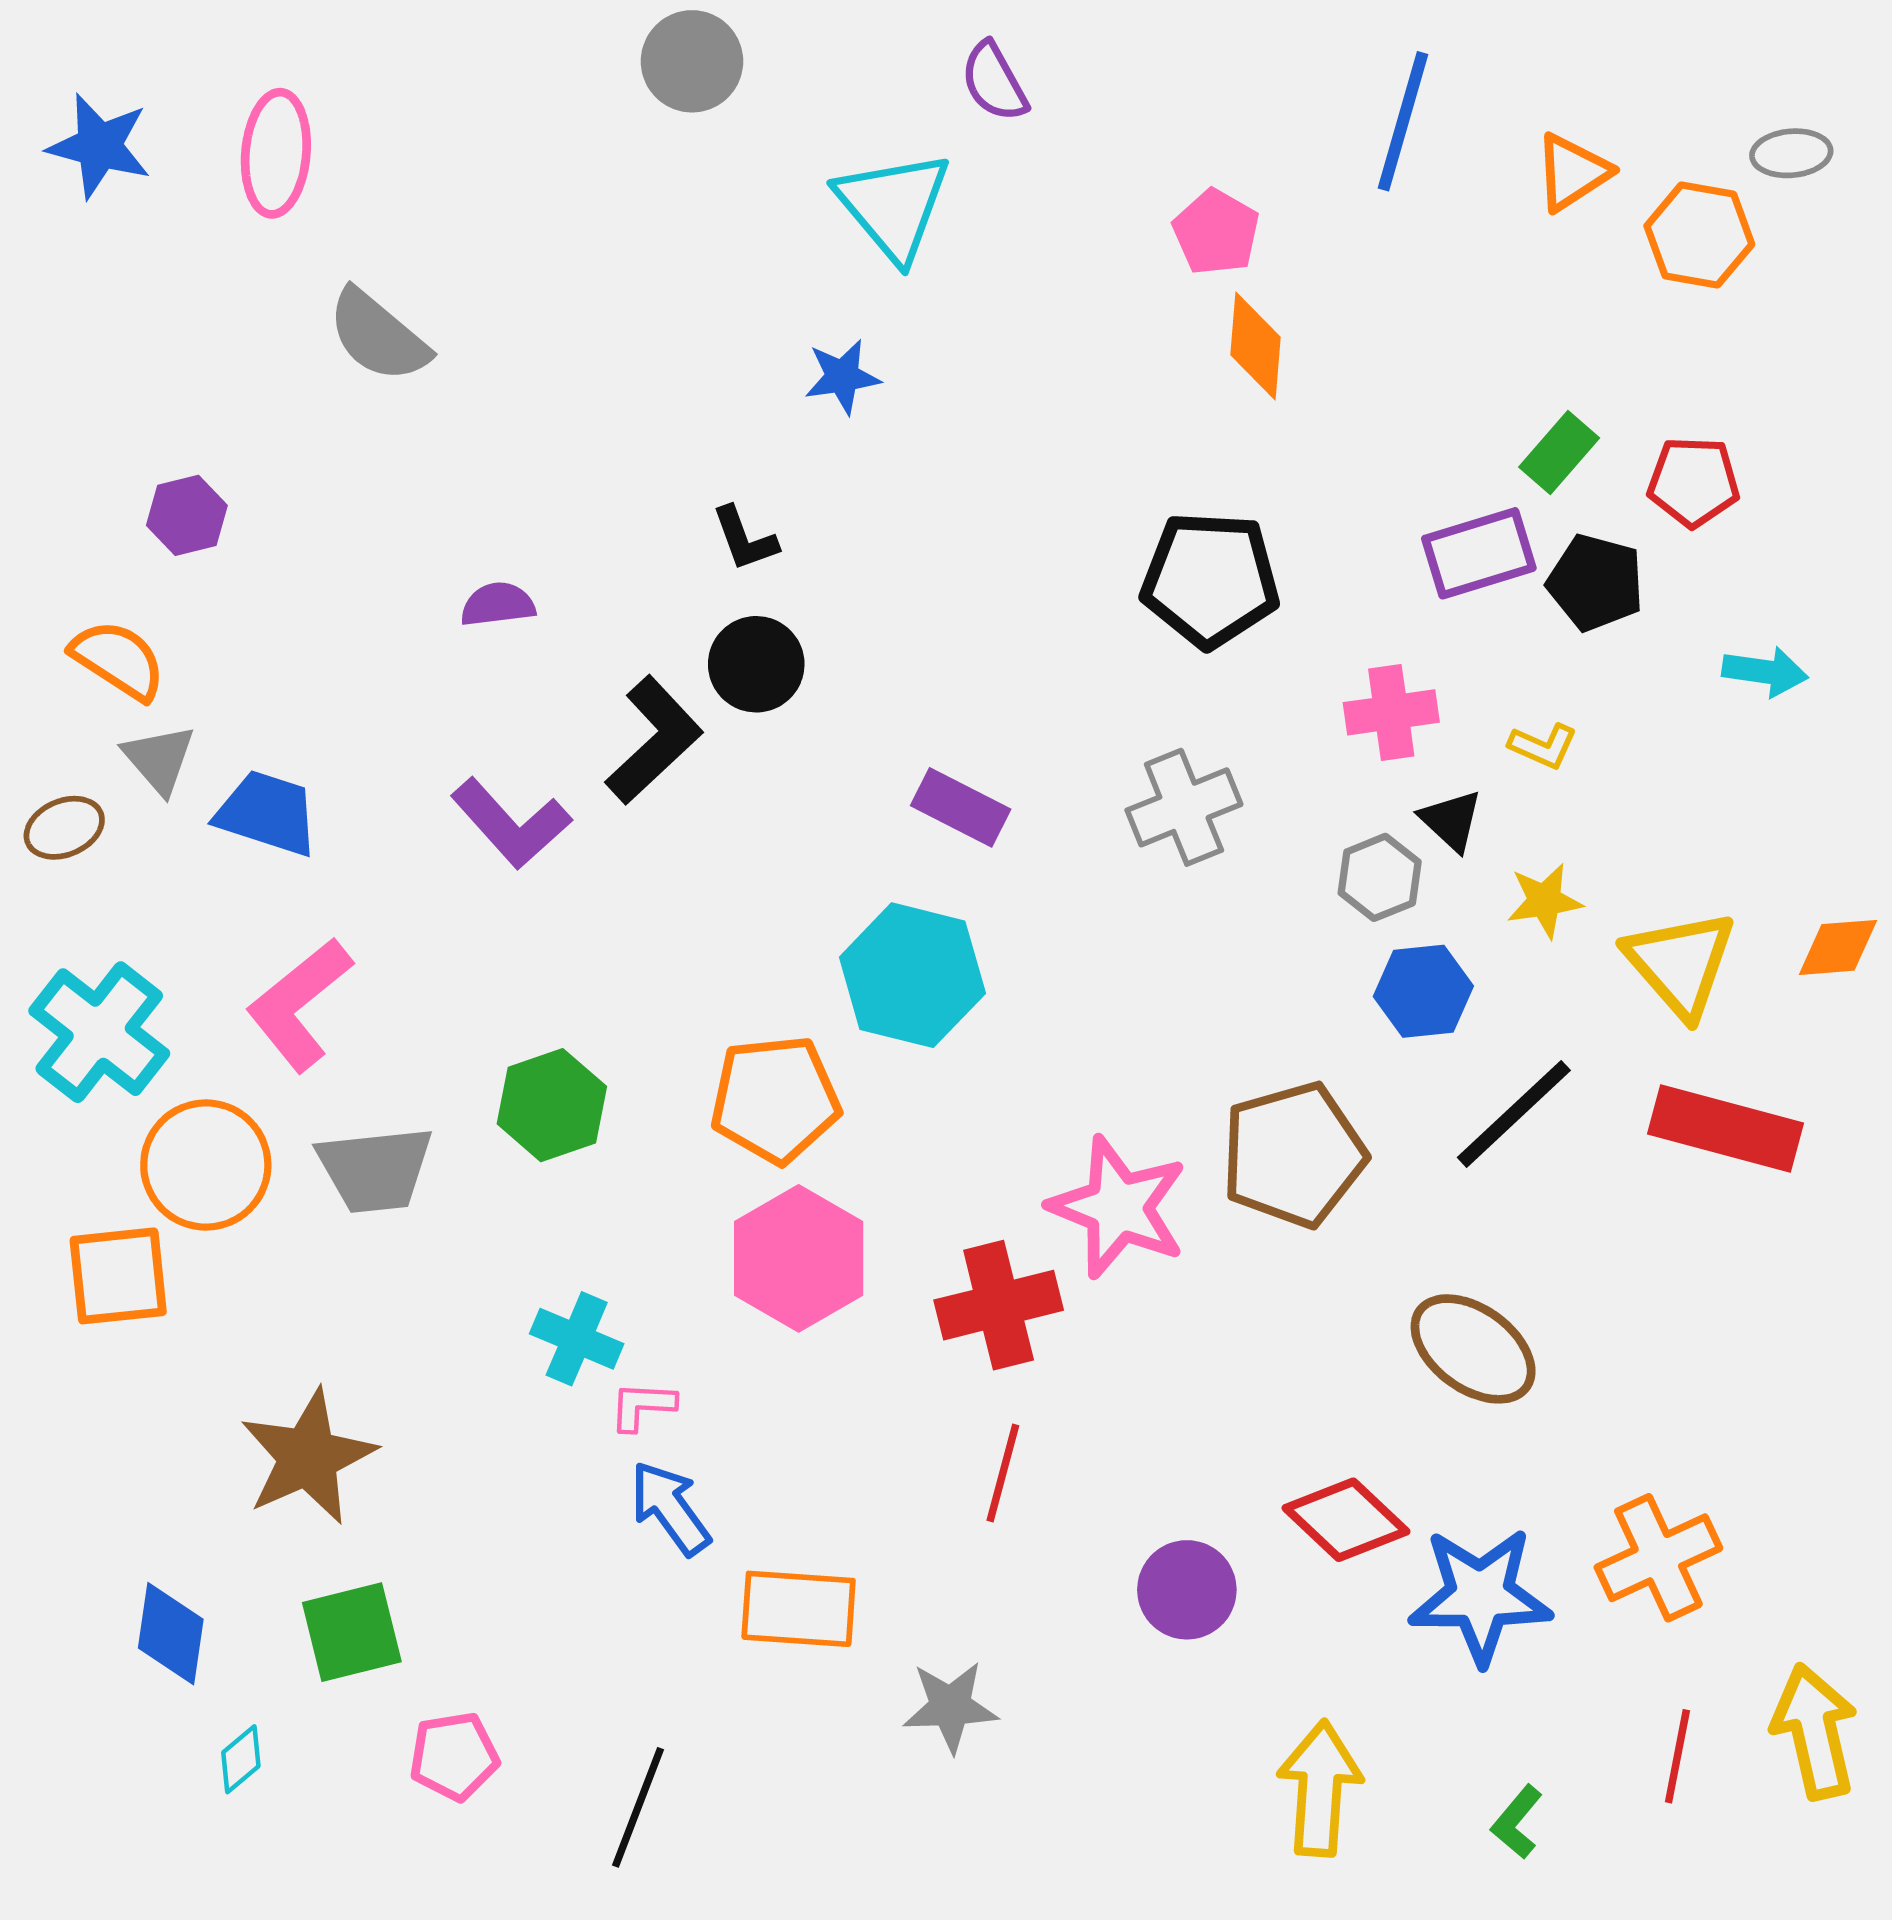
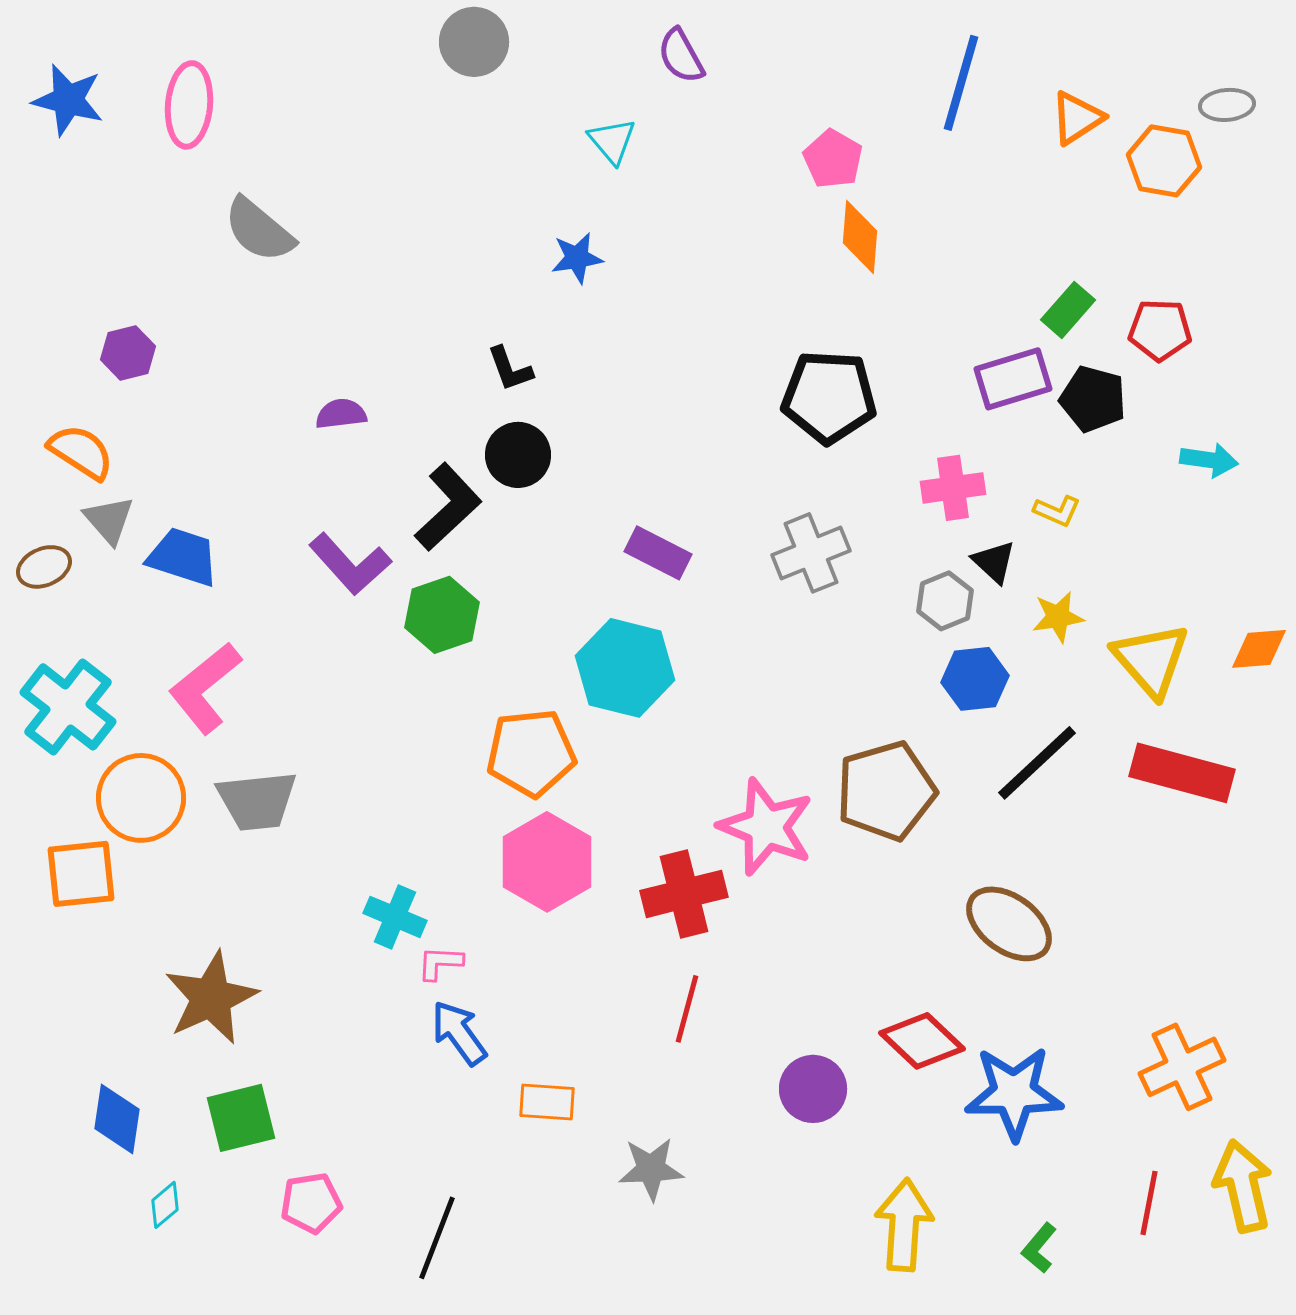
cyan triangle: (893, 206) -> (612, 141), size x0.6
green hexagon: (552, 1105) -> (442, 615), moved
orange cross: (1658, 1558) -> (1182, 1067), moved
orange rectangle: (799, 1609) -> (547, 1102), size x0.7

